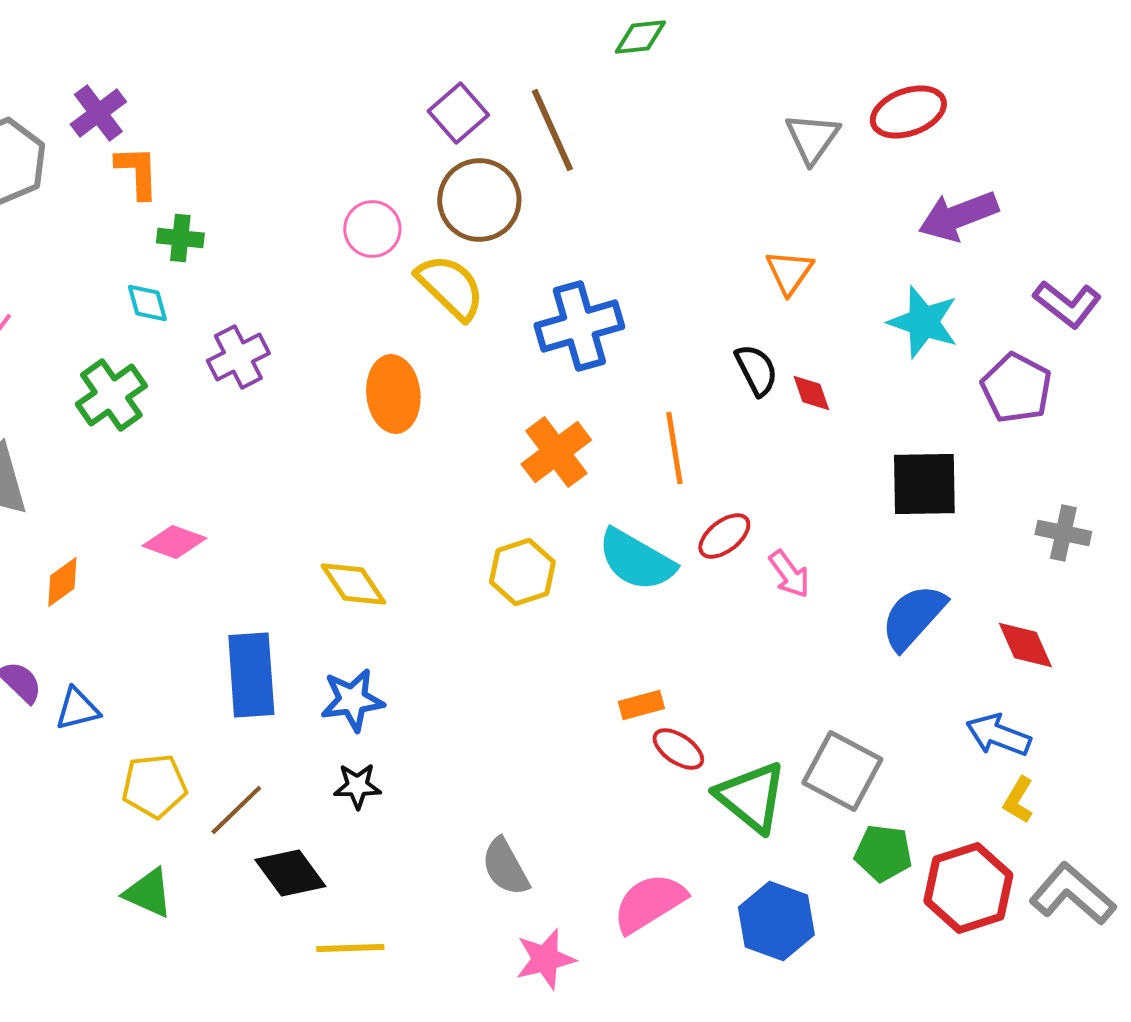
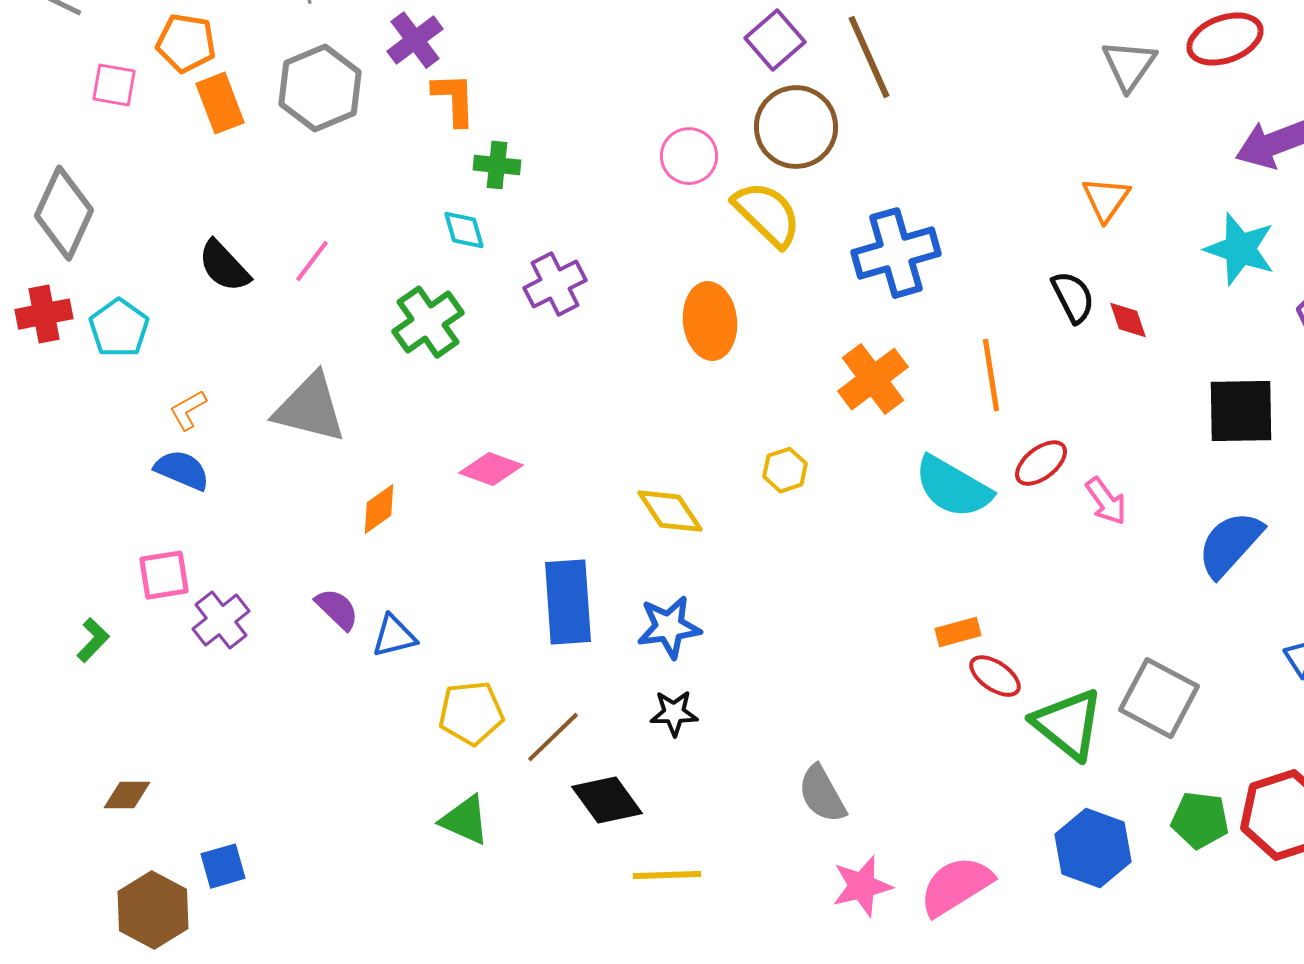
yellow hexagon: (522, 572) -> (785, 470), moved, size x0.7
green pentagon: (883, 853) -> (1200, 820), moved
pink semicircle: (649, 903) -> (956, 886), moved

